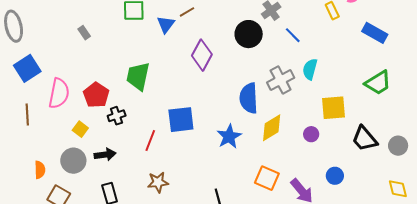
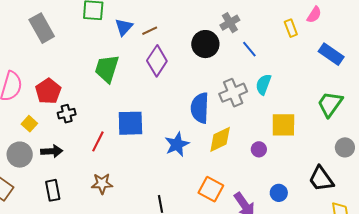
brown line: (187, 12) -> (150, 31), moved
gray rectangle: (84, 33) -> (42, 28), size x2.0
green trapezoid: (138, 76) -> (107, 69), moved
green trapezoid: (378, 83) -> (330, 104), turned 152
black trapezoid: (365, 139) -> (321, 179), moved
gray circle: (398, 146) -> (345, 147), moved

